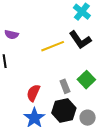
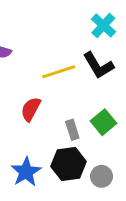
red semicircle: (33, 93) -> (31, 109), moved

